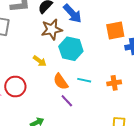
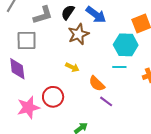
cyan hexagon: (71, 49) -> (126, 45), moved
cyan line: (84, 80) -> (119, 67), moved

